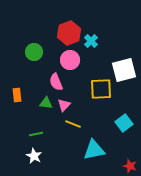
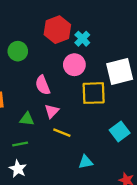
pink circle: (70, 60) -> (74, 65), moved
green triangle: (46, 103) -> (27, 119), moved
cyan triangle: (94, 150) -> (86, 162), size x0.6

